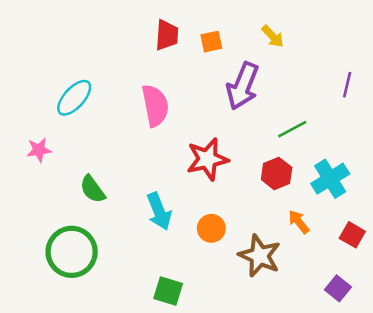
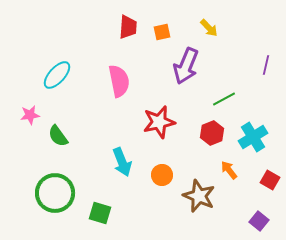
green semicircle: (92, 189) -> (58, 136), moved
green square: (168, 291) -> (100, 213), moved

